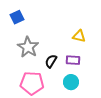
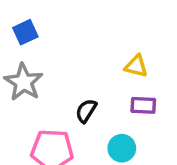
gray star: (28, 47) -> (24, 82), moved
purple rectangle: (73, 60) -> (143, 105), moved

